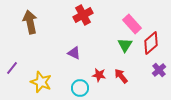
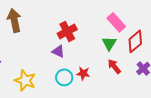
red cross: (83, 15) -> (67, 31), moved
red arrow: (121, 76) -> (114, 66), moved
cyan circle: (80, 88) -> (64, 77), moved

